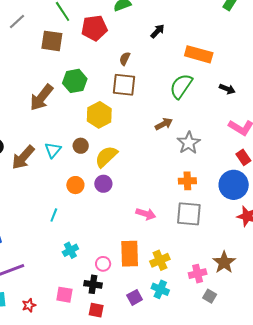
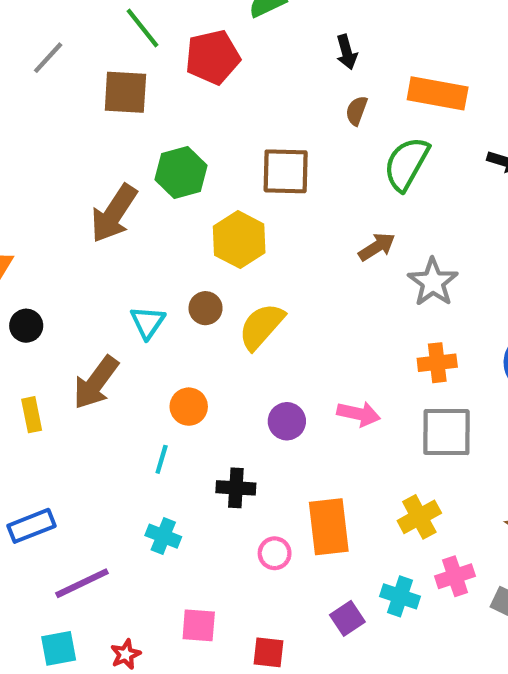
black arrow: (158, 31) -> (347, 52), turned 126
brown semicircle: (125, 59) -> (357, 111), moved
brown arrow: (23, 157) -> (96, 383), moved
purple circle: (103, 184) -> (287, 421), moved
orange circle: (75, 185) -> (189, 407), moved
pink arrow: (146, 214) -> (359, 414), moved
cyan cross: (70, 250) -> (163, 536), moved, turned -35
yellow cross: (160, 260) -> (419, 517), moved
pink cross: (198, 274) -> (455, 576), moved
black cross: (93, 284) -> (236, 488), moved

